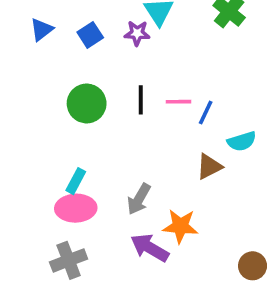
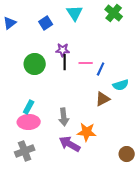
purple star: (137, 33) -> (63, 50), moved
blue square: (90, 35) -> (46, 23), moved
gray arrow: (139, 199) -> (64, 117), turned -36

